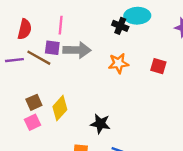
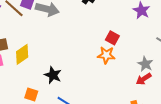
orange star: (118, 63) -> (106, 55), moved

